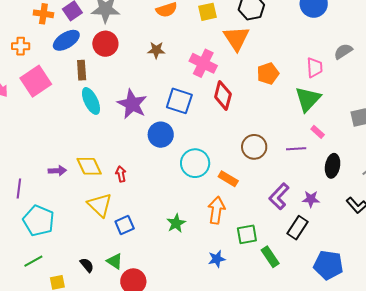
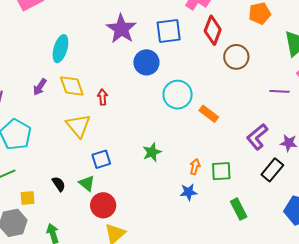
cyan ellipse: (91, 101) -> (60, 49), moved, turned 36
blue square: (179, 101) -> (169, 31), turned -32
brown circle: (254, 147) -> (236, 57), moved
purple arrow: (57, 171) -> (40, 87), turned 120
orange arrow: (216, 210) -> (195, 167), moved, size x0.6
blue square: (125, 225) -> (101, 159), moved
green rectangle: (270, 257) -> (239, 209), moved

